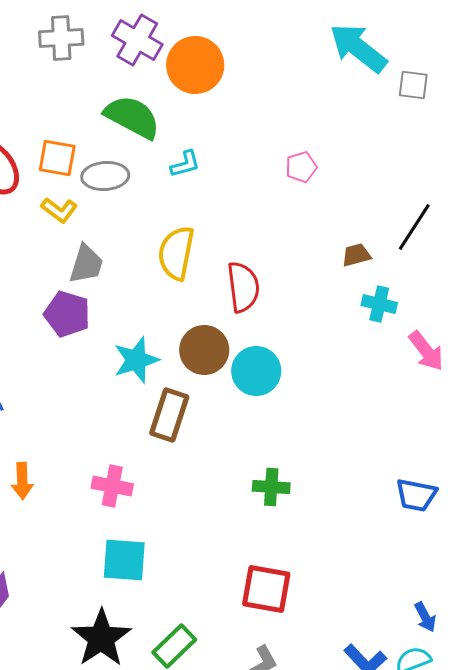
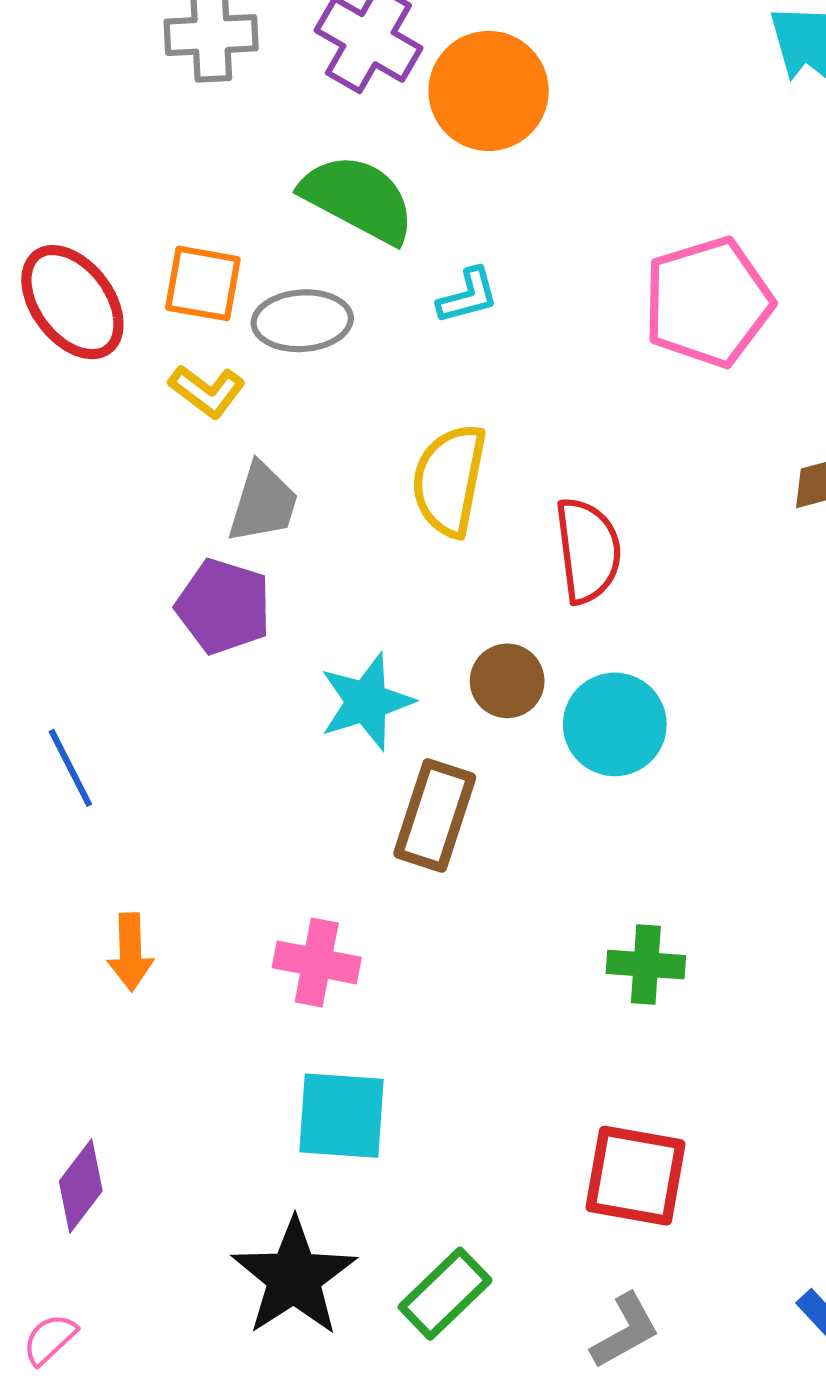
pink pentagon: (301, 167) -> (708, 302), size x2.0
brown circle: (204, 350) -> (507, 681), size x0.7

